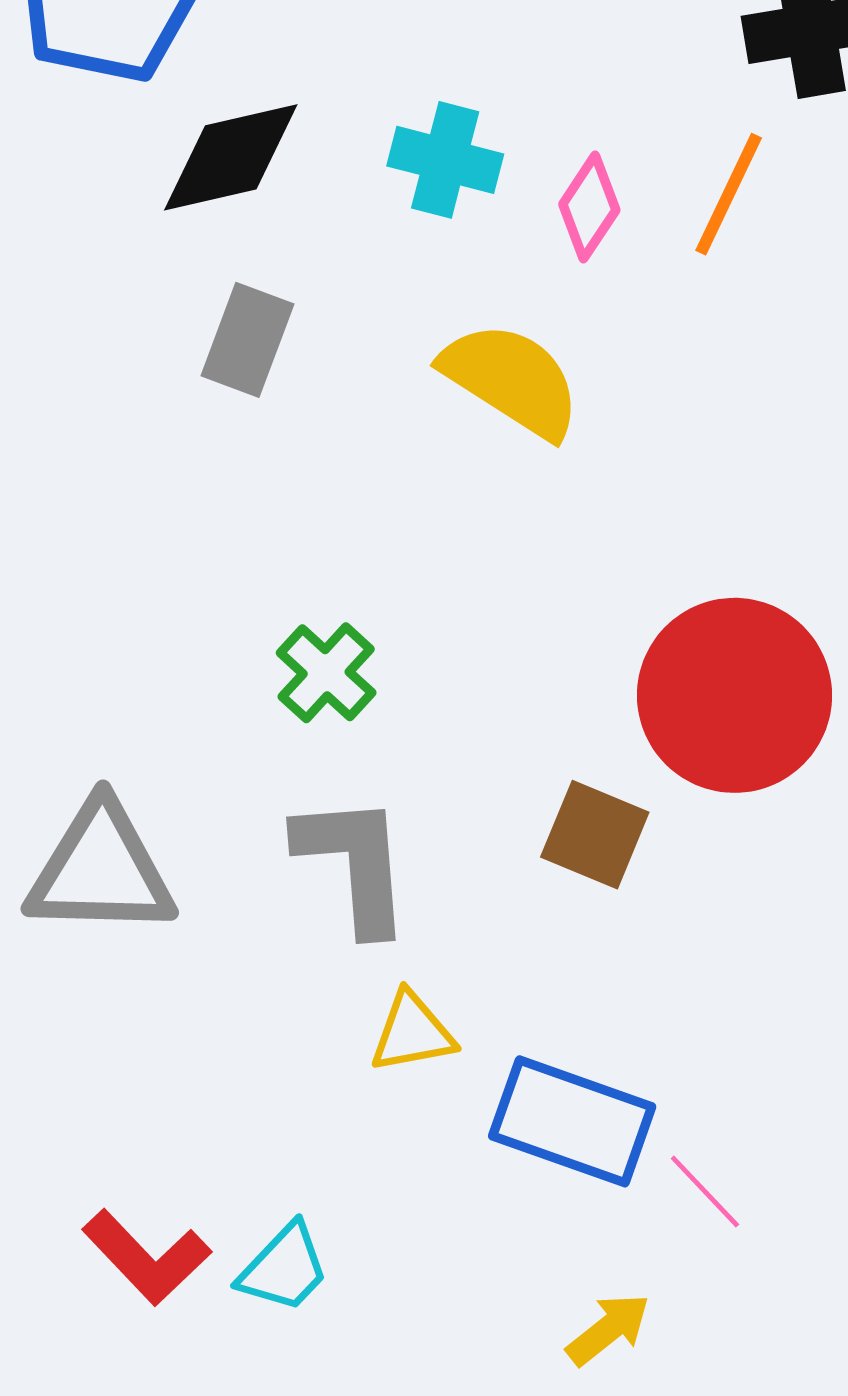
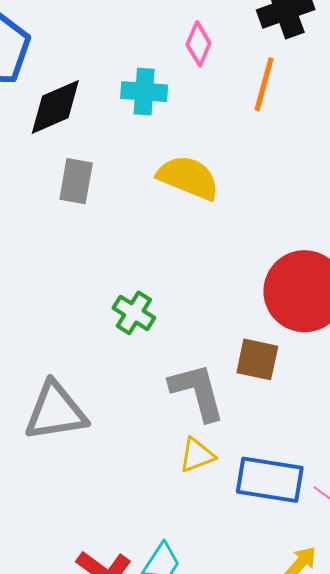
pink diamond: (589, 207) -> (199, 44), moved
gray L-shape: (354, 863) -> (197, 392), moved

